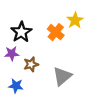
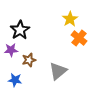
orange cross: (56, 32) -> (79, 38), moved

